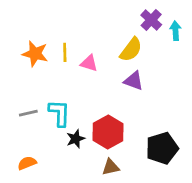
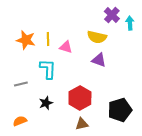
yellow semicircle: (131, 50) -> (97, 37), turned 66
cyan L-shape: (59, 113) -> (48, 69), moved
black star: (76, 139) -> (46, 103), moved

